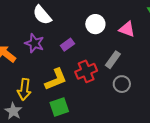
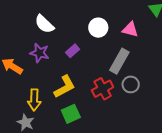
gray rectangle: (113, 60) -> (119, 61), size x1.4
red cross: (86, 71) -> (103, 89), moved

